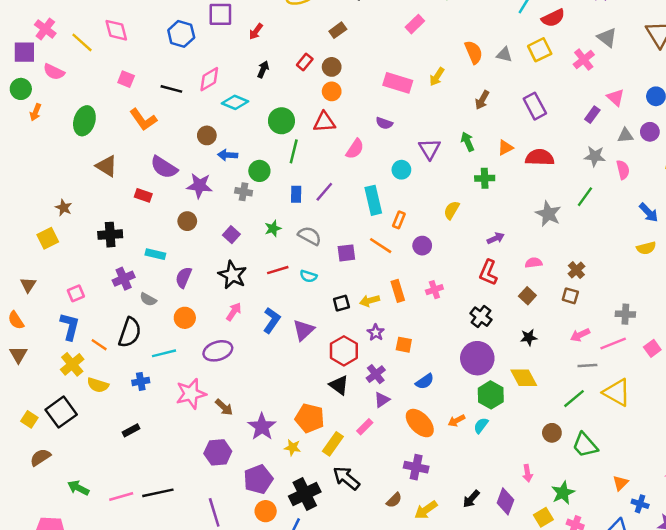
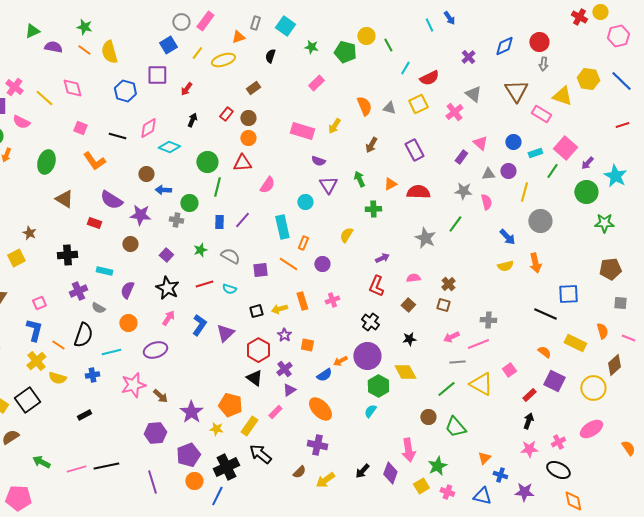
purple semicircle: (384, 123) -> (318, 161), moved
pink square: (652, 348) -> (509, 370), moved
orange arrow: (456, 421) -> (340, 361), moved
pink arrow: (527, 473) -> (408, 450), size x1.6

